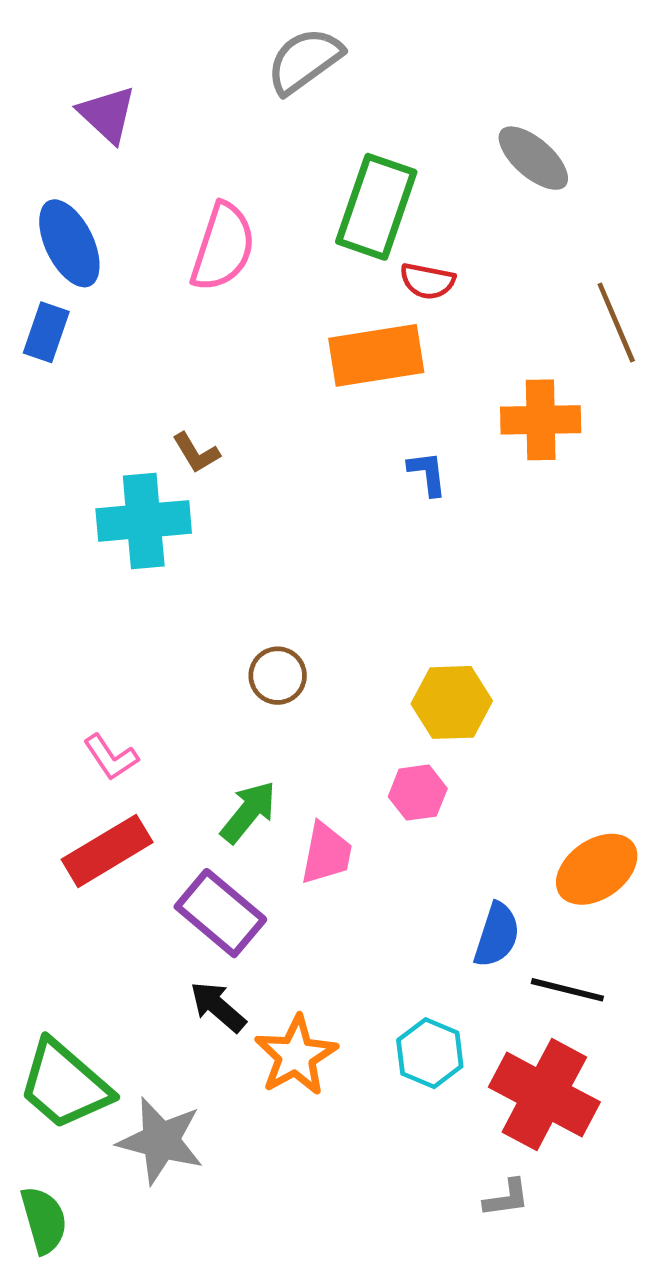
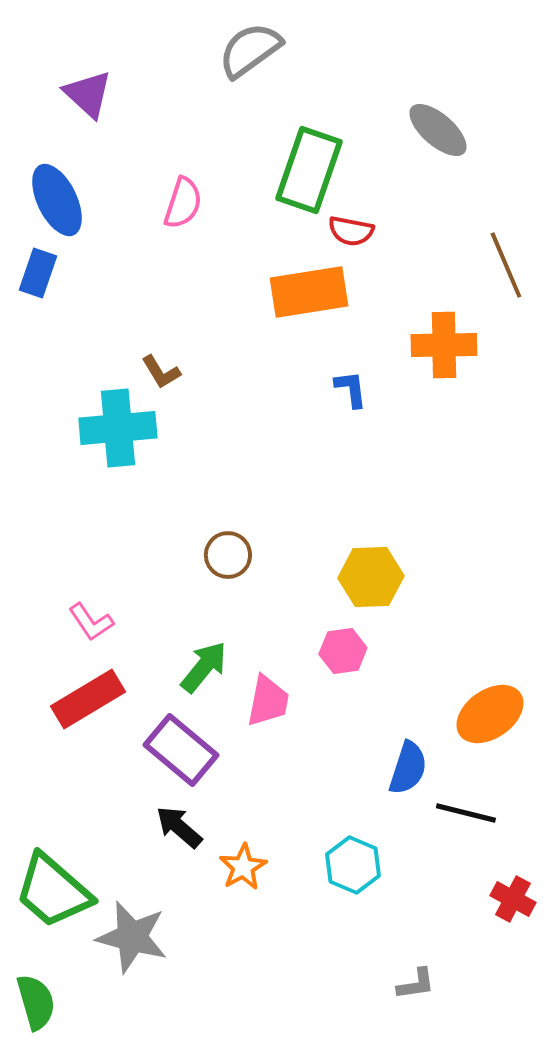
pink semicircle: (223, 247) -> (183, 203), size x0.7
orange star: (296, 1056) -> (243, 867), size x0.7
red cross: (544, 1095) -> (513, 899), moved, size x0.5

